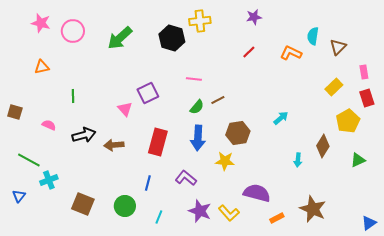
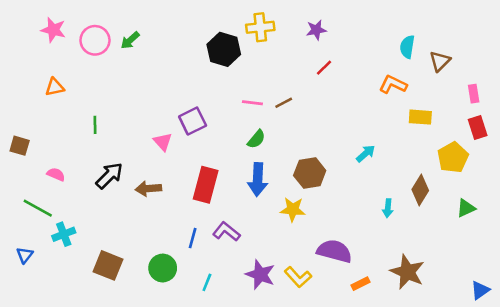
purple star: (254, 17) -> (316, 30), moved
green arrow: (120, 38) -> (130, 40), moved, size x0.6
orange L-shape: (291, 53) -> (393, 85), moved
yellow rectangle: (334, 87) -> (420, 117), moved, turned 48
brown line: (218, 100) -> (284, 103), moved
pink semicircle: (49, 125) -> (56, 174), moved
black arrow: (84, 135) -> (109, 176), turned -30
purple L-shape: (186, 178) -> (226, 232), moved

